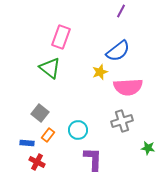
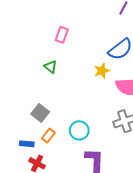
pink rectangle: (61, 37) -> (62, 35), size x0.7
green triangle: (50, 68) -> (50, 67), size x0.6

